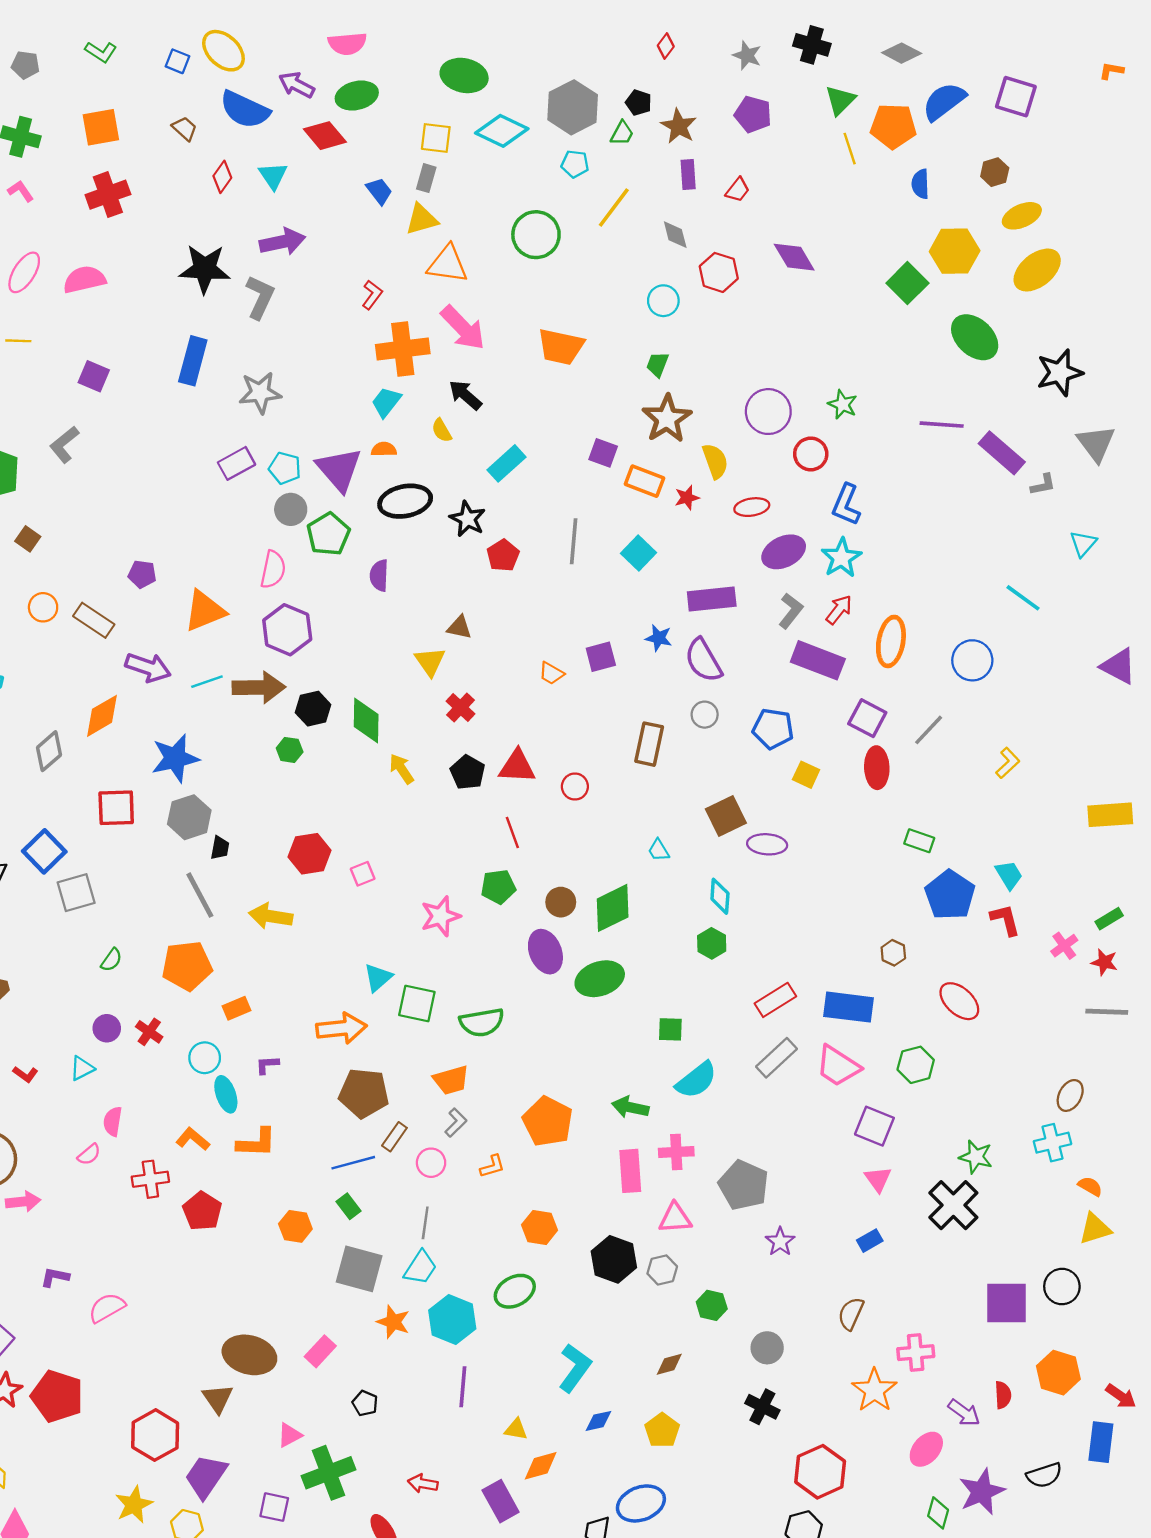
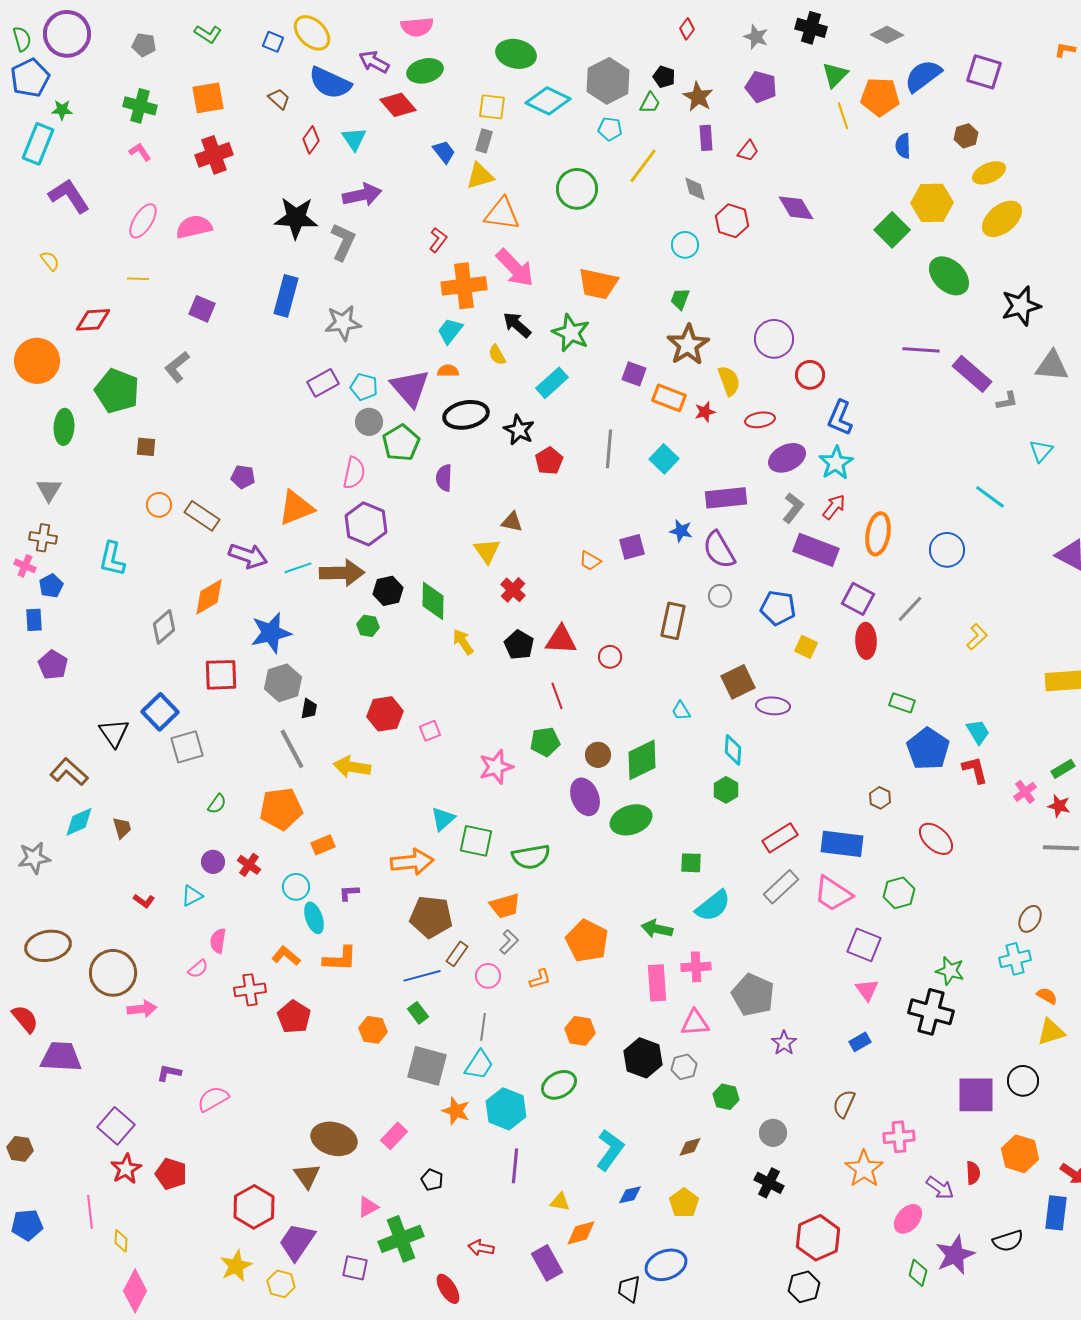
green star: (843, 404) -> (571, 333), moved, size x1.5
gray triangle: (1096, 443) -> (1052, 366), turned -48
brown square: (28, 539) -> (146, 447), turned -30
black cross: (953, 1205) -> (931, 1012), turned -30
red pentagon: (57, 1396) -> (171, 1174), size x0.7

